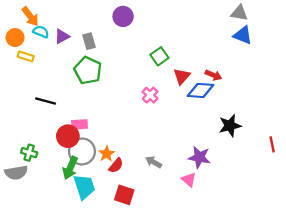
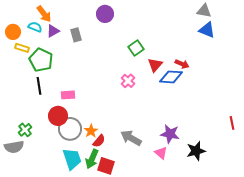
orange arrow: (30, 16) -> (44, 14), moved
green pentagon: (88, 70) -> (41, 60), moved
black line: (46, 101) -> (39, 86), turned 66
pink rectangle: (80, 124) -> (68, 95), moved
black star: (230, 126) -> (196, 151), moved
green cross: (29, 153) -> (25, 130), turned 32
gray arrow: (154, 162) -> (131, 138), size x1.5
green arrow: (70, 168) -> (92, 159), moved

